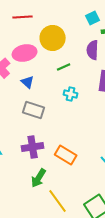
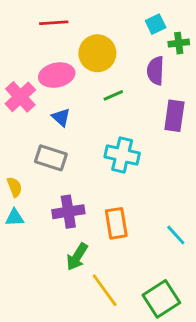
cyan cross: (71, 94) -> (122, 155), moved, size x1.6
gray rectangle: (34, 110) -> (51, 158), moved
orange rectangle: (66, 155) -> (116, 223), turned 50

